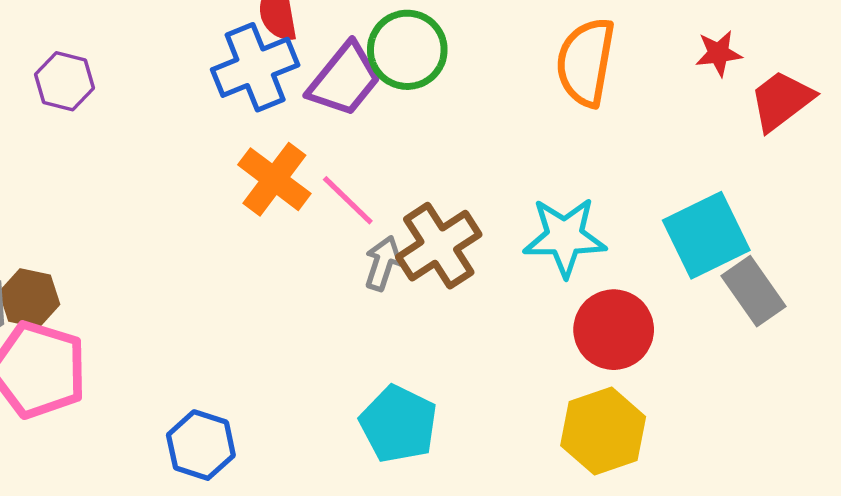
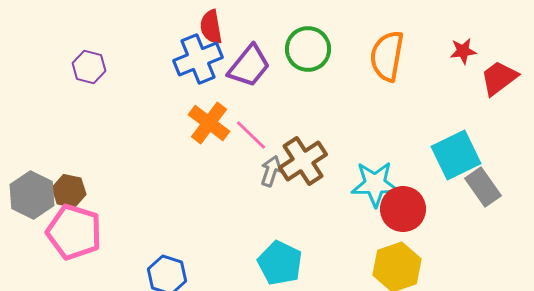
green circle: (407, 50) -> (308, 49), moved
cyan star: (565, 237) -> (375, 184), moved

